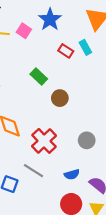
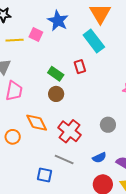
cyan rectangle: (85, 47) -> (94, 41), size x1.6
red rectangle: (66, 51) -> (80, 67), moved, turned 48
brown circle: (60, 98) -> (56, 94), moved

